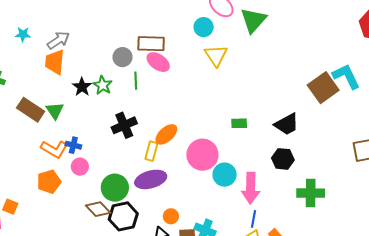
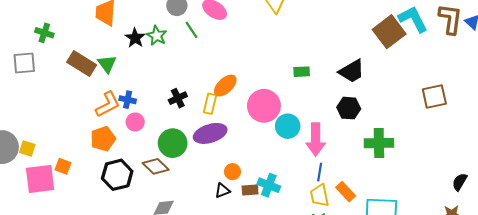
green line: (136, 81) -> (192, 30), turned -30
black cross: (124, 125) -> (178, 98), moved, size x0.7
orange L-shape: (54, 149) -> (108, 104), turned -56
black hexagon: (123, 216) -> (117, 175), moved

